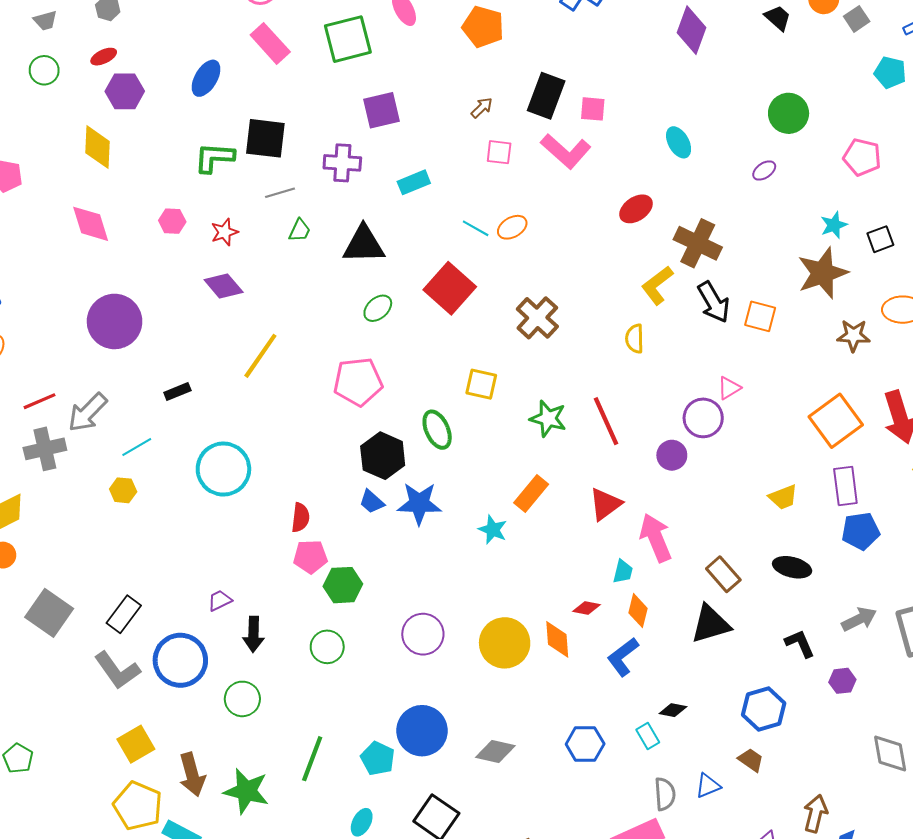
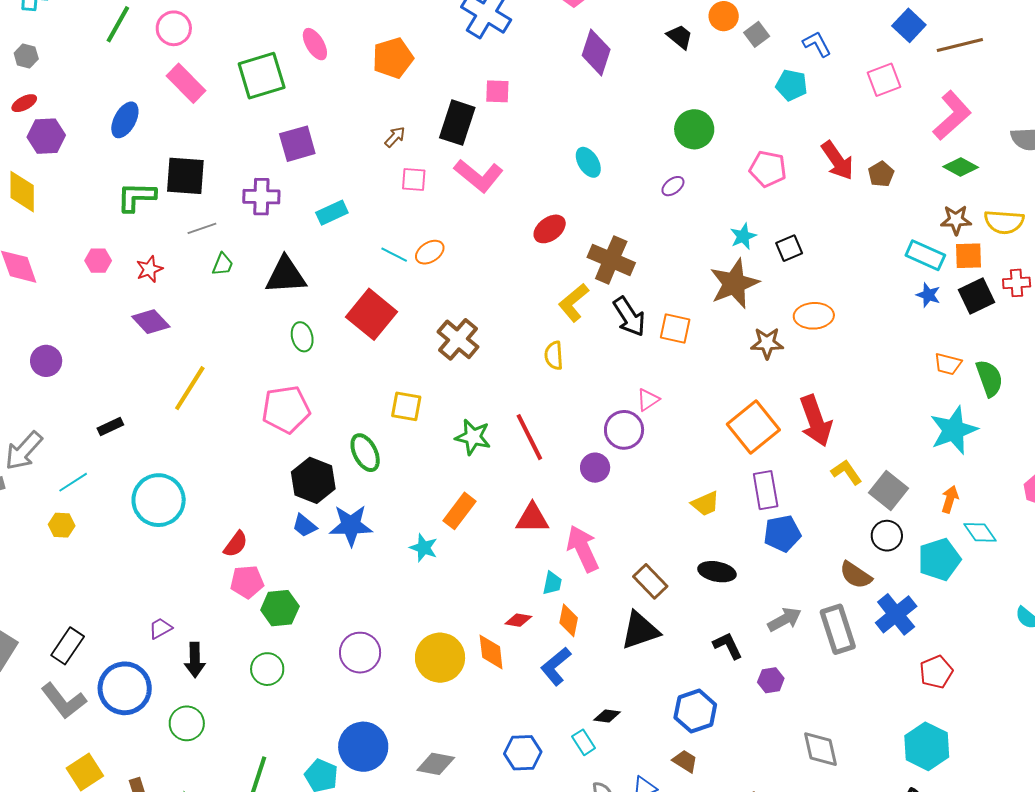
orange pentagon: (483, 27) -> (393, 58), turned -30
pink square: (593, 109) -> (497, 91), moved
green ellipse: (378, 308) -> (302, 337), turned -60
purple circle: (115, 321) -> (46, 361), size x0.6
red triangle: (605, 504) -> (532, 518), turned 39
red semicircle: (300, 518) -> (236, 544), turned 32

